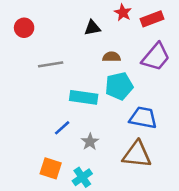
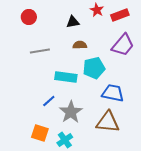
red circle: (24, 28) -> (29, 17), moved
brown semicircle: (111, 57) -> (80, 45), moved
gray star: (90, 142) -> (71, 112), size x1.6

